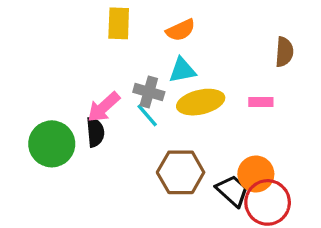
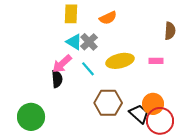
cyan triangle: (182, 70) -> (74, 42), moved, turned 42
gray cross: (149, 92) -> (89, 42), moved, turned 30
green circle: (52, 144) -> (31, 117), moved

